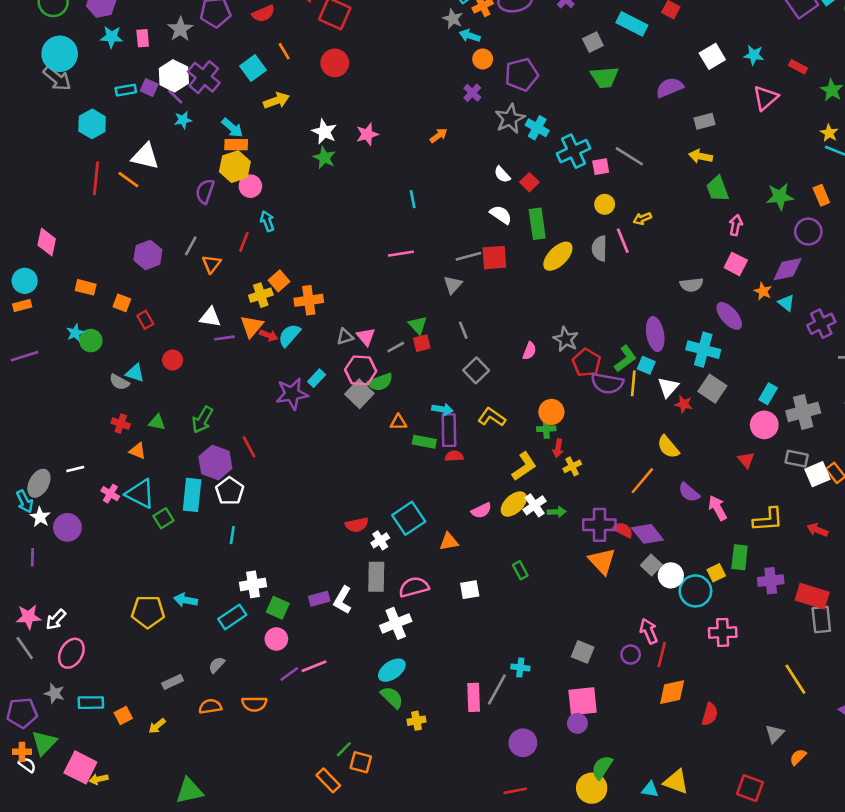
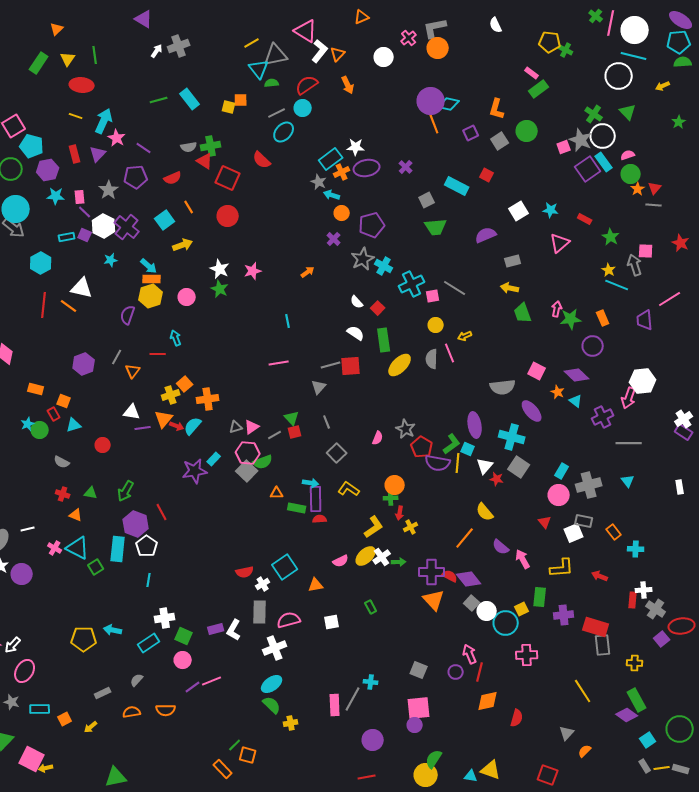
purple line: (175, 97) -> (85, 212), moved
pink circle: (250, 186) -> (187, 297), moved
pink arrow: (736, 225) -> (557, 309), moved
red line: (244, 242) -> (158, 354), turned 70
purple diamond: (788, 269) -> (577, 375), turned 55
gray semicircle: (692, 285) -> (503, 387), size x1.4
red rectangle: (145, 320) -> (54, 414), moved
pink triangle: (366, 337) -> (252, 427), turned 35
cyan triangle: (135, 373) -> (74, 425), moved, turned -35
white square: (817, 474) -> (574, 533), moved

